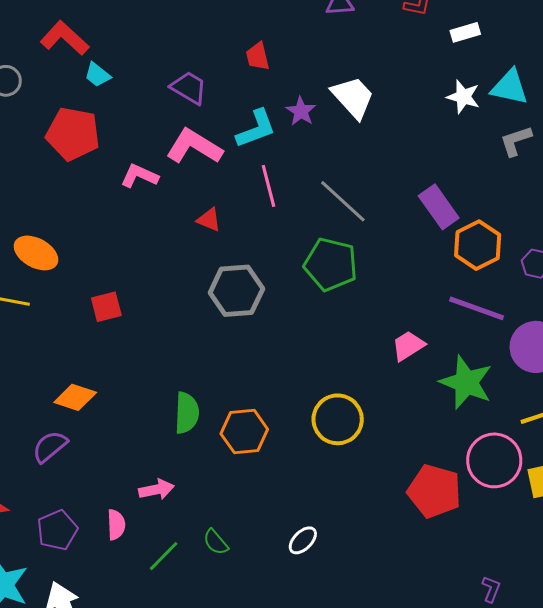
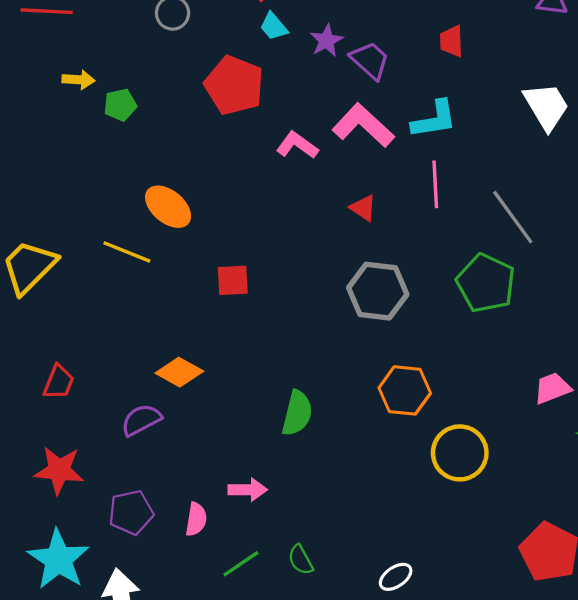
purple star: (301, 111) -> (327, 41), moved
orange hexagon: (244, 432) -> (405, 390), moved

